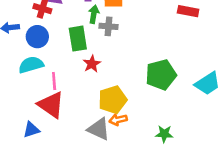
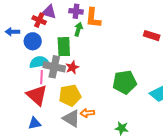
gray cross: (109, 26) -> (54, 67), moved, size x1.5
cyan semicircle: (31, 65) -> (39, 62), moved
yellow pentagon: (113, 100) -> (70, 95), moved
blue triangle: (31, 130) -> (35, 123), moved

